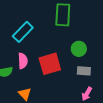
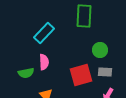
red square: (50, 64) -> (81, 75), moved

